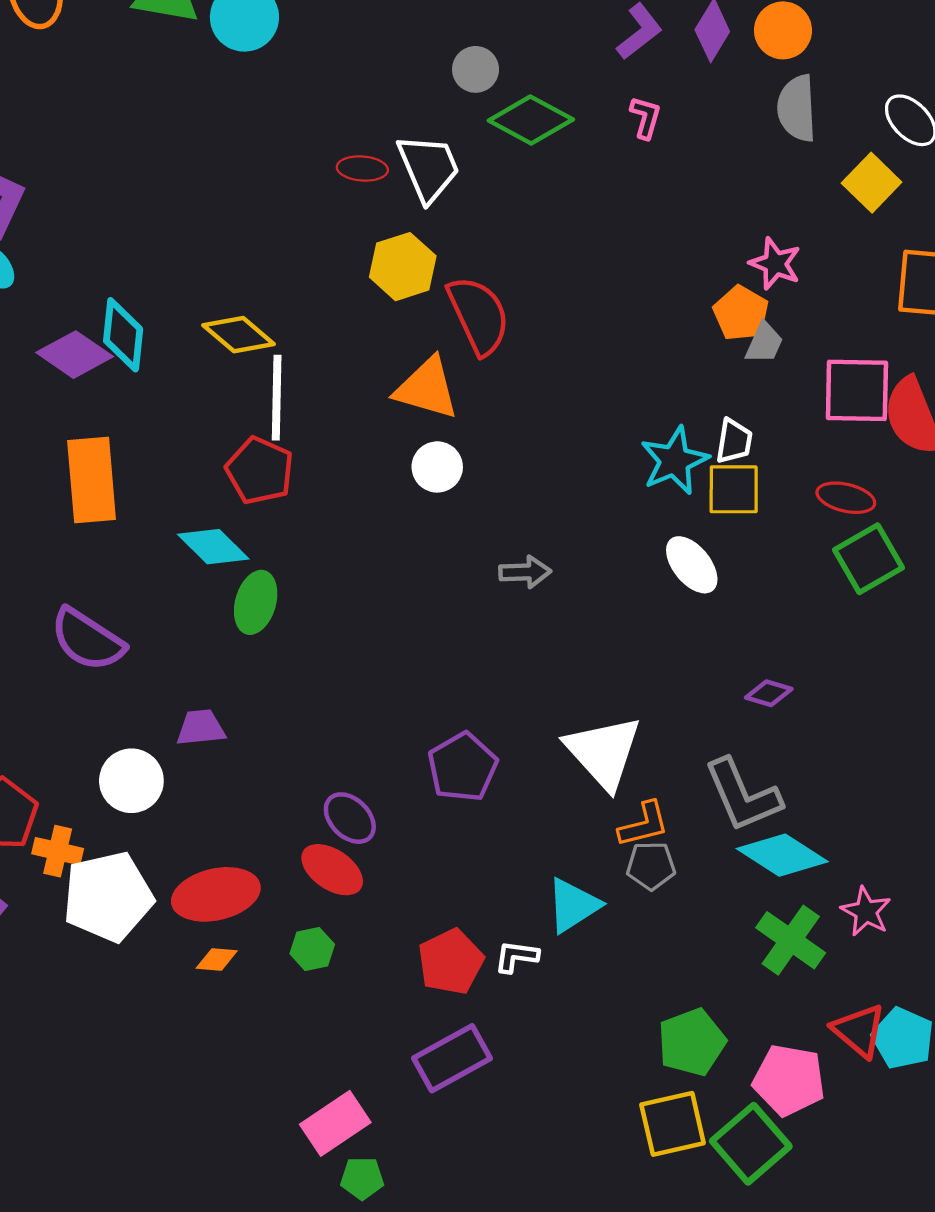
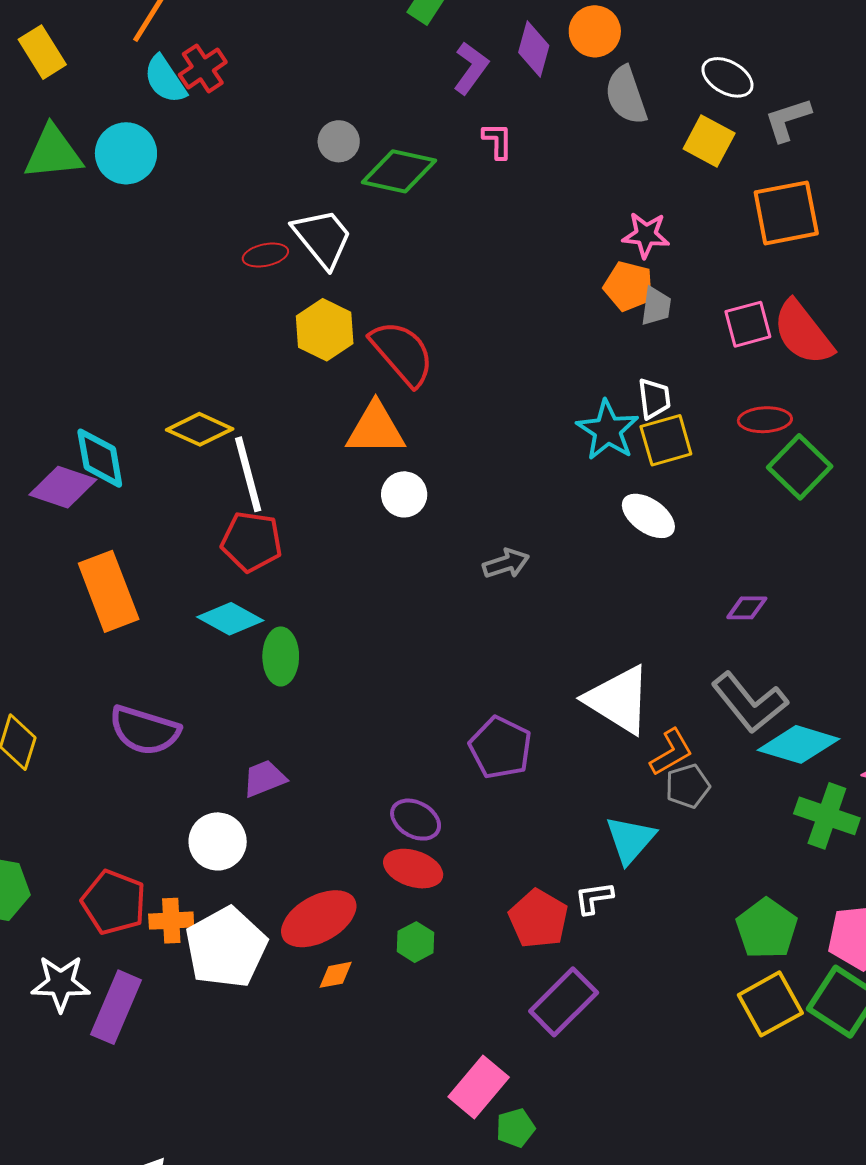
pink square: (857, 390) -> (748, 324), size x0.7

